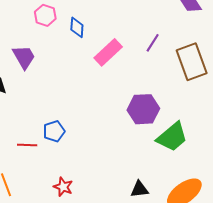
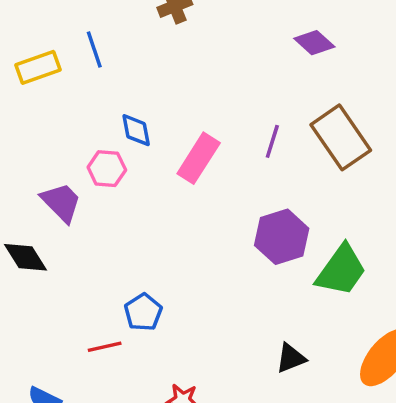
pink hexagon: (45, 15) -> (107, 169), moved
purple line: (153, 43) -> (272, 141), moved
black triangle: (139, 189) -> (291, 358), moved

